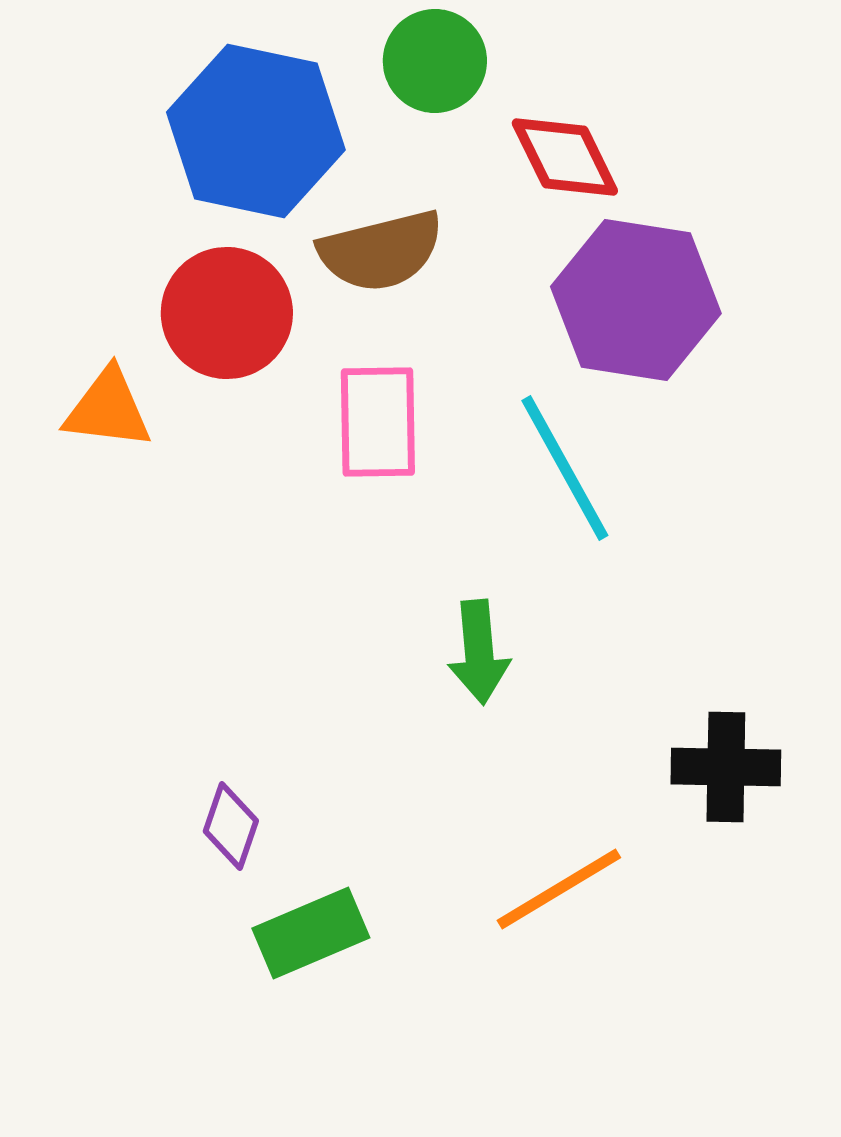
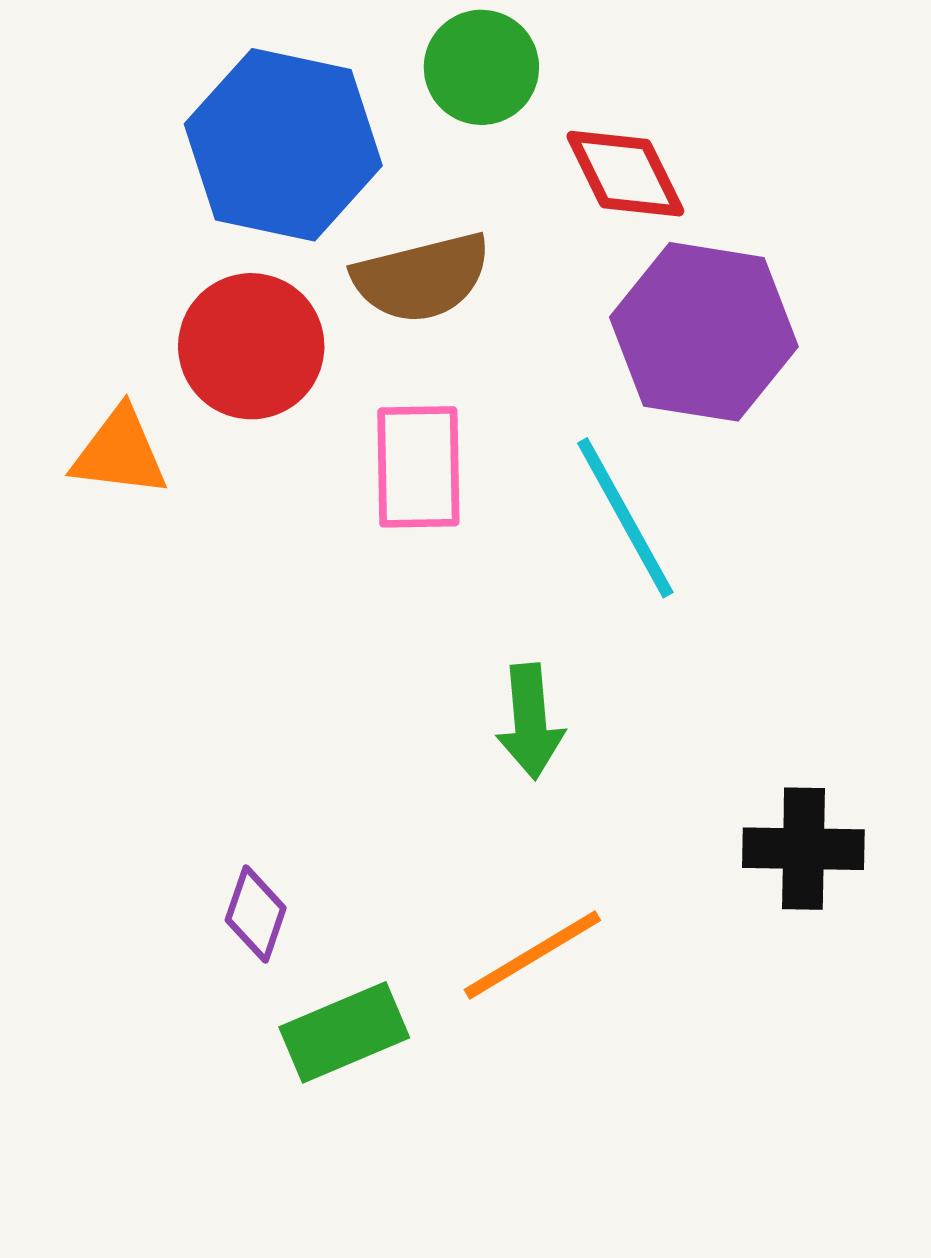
orange line: (559, 889) -> (532, 955), moved

